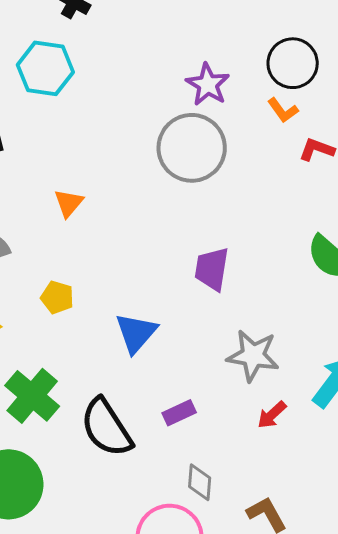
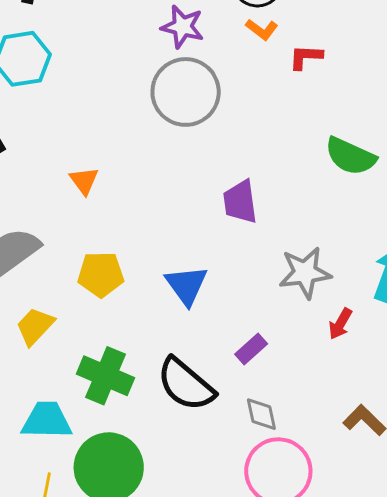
yellow pentagon: (57, 297) -> (101, 274), size x1.4
gray diamond: (200, 482) -> (261, 414), moved

